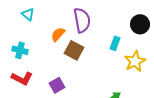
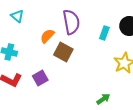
cyan rectangle: (115, 43) -> (104, 33), moved
purple square: (57, 85) -> (40, 78), moved

